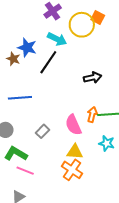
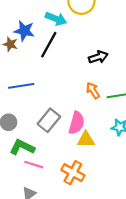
orange arrow: (92, 115) -> (93, 91), moved, turned -42
pink semicircle: (73, 125) -> (77, 123), moved, turned -135
gray rectangle: (42, 131) -> (49, 120), size x1.5
orange cross: (72, 170) -> (73, 173), moved

